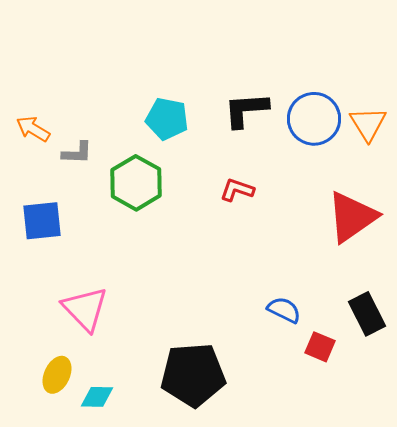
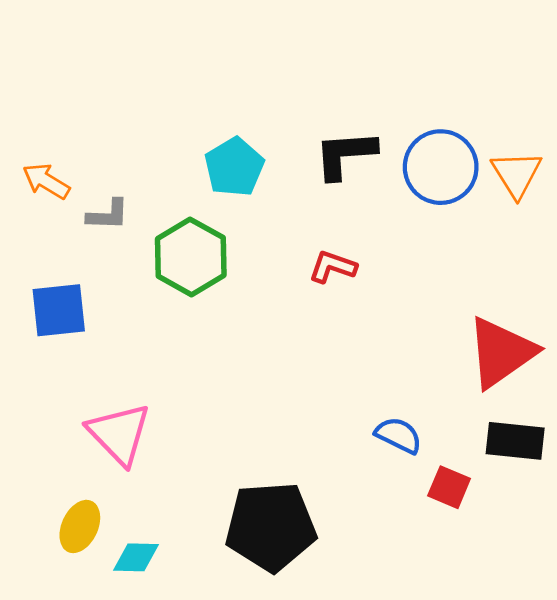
cyan pentagon: (167, 119) -> (234, 167), turned 30
red triangle: (352, 217) -> (501, 352), moved
black rectangle: (367, 314) -> (515, 441), turned -57

